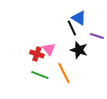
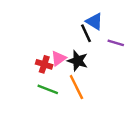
pink triangle: (49, 49) -> (59, 58), turned 32
black star: (79, 50) -> (78, 61), moved

